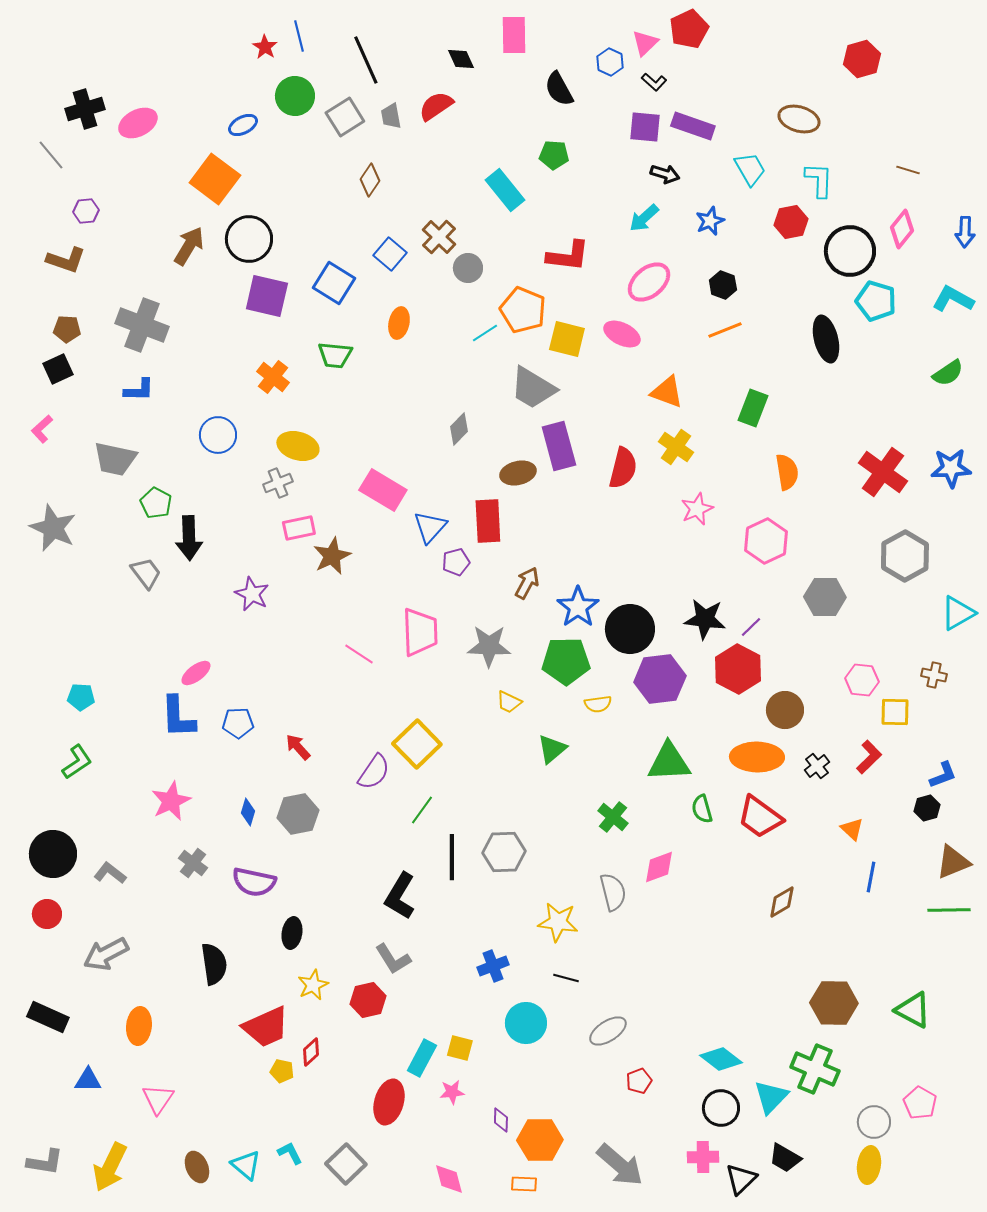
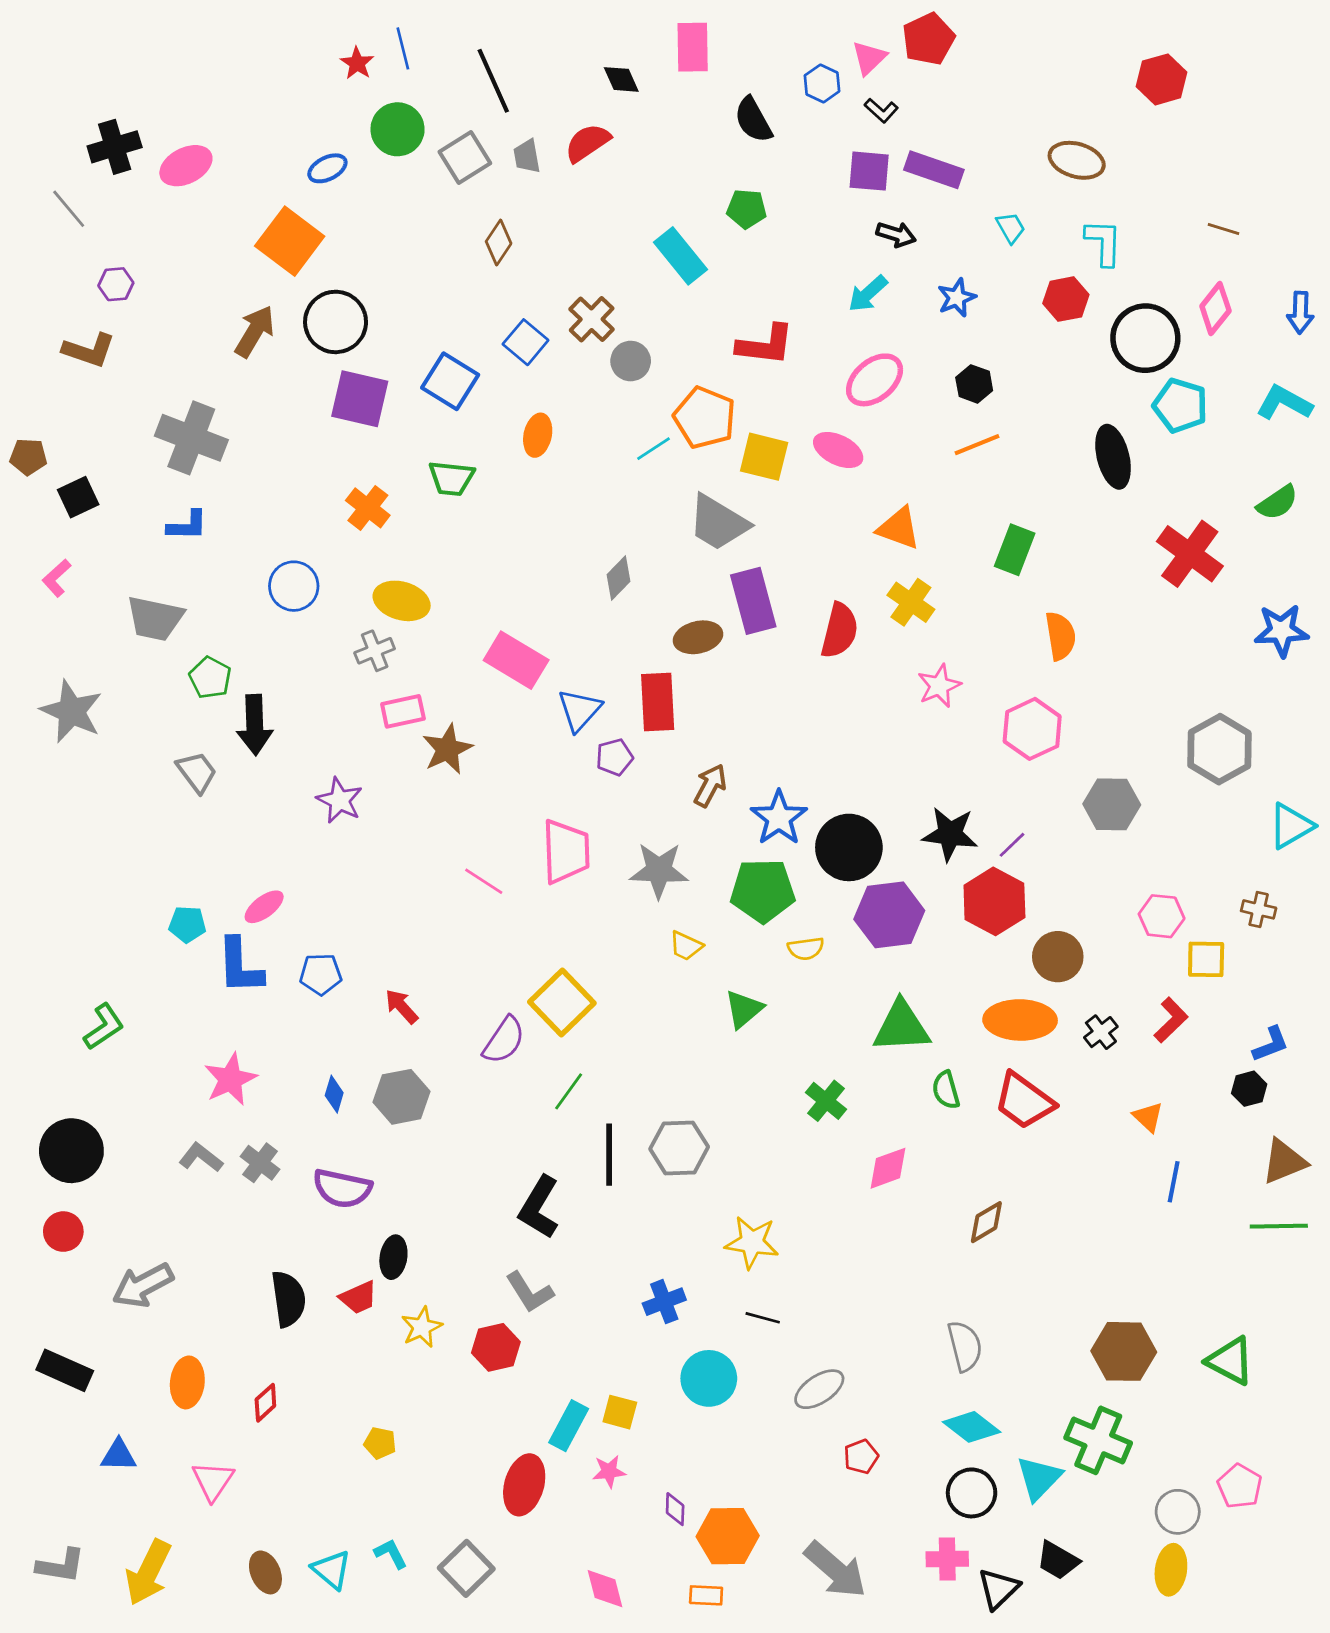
cyan trapezoid: (750, 169) -> (1011, 228), size x0.7
brown pentagon: (67, 329) -> (28, 457), moved
red cross: (883, 472) -> (1190, 554), moved
cyan pentagon: (81, 697) -> (187, 924), moved
gray L-shape: (110, 873) -> (201, 1157), moved
gray semicircle: (613, 892) -> (965, 1346), moved
brown diamond: (782, 902) -> (986, 1222), moved
red trapezoid: (266, 1027) -> (358, 1298), moved, size x0.6
red diamond: (311, 1052) -> (265, 1403), moved

